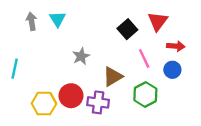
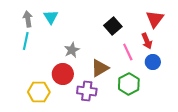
red triangle: (158, 21) -> (155, 19), moved
red arrow: (176, 46) -> (147, 41), moved, turned 63
cyan line: (15, 69) -> (26, 41), moved
red circle: (71, 96) -> (63, 74), moved

